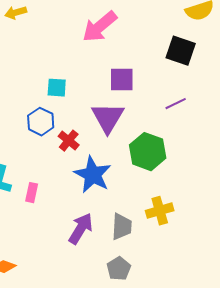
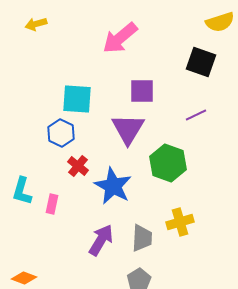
cyan square: (57, 88) -> (77, 99), size x1.5
red cross: (69, 141) -> (78, 166), moved

